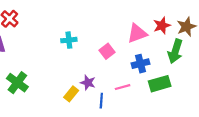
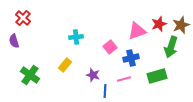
blue cross: (141, 64) -> (131, 58), moved
yellow rectangle: (71, 94) -> (65, 65), moved

